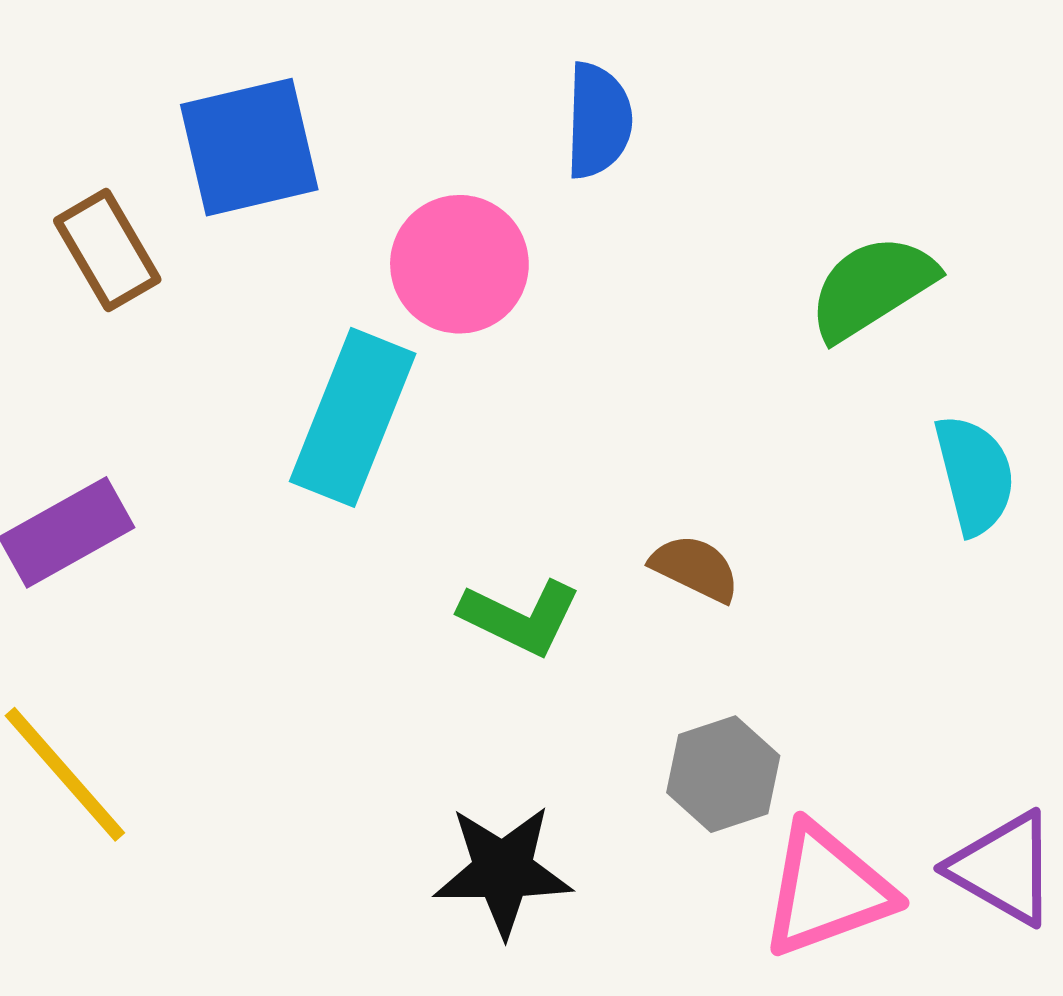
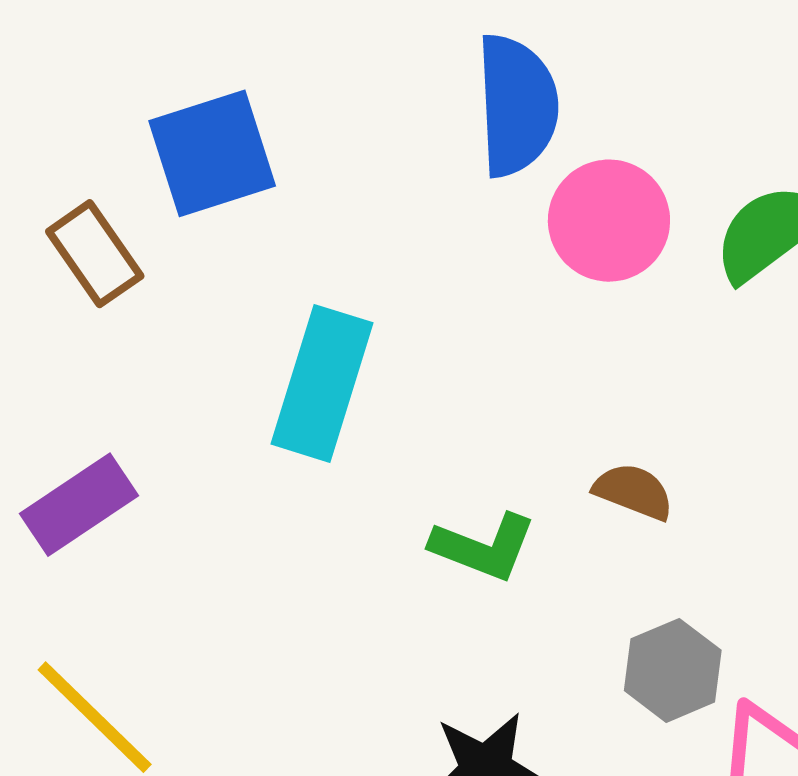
blue semicircle: (598, 121) -> (517, 105), size x1.4
pink circle: (459, 264) -> (609, 221), moved

